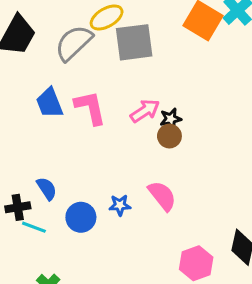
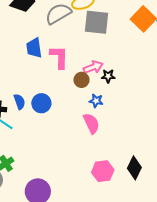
brown circle: (169, 136) -> (82, 80), moved
blue star: (120, 205) -> (96, 101), moved
blue circle: (81, 217) -> (41, 103), moved

